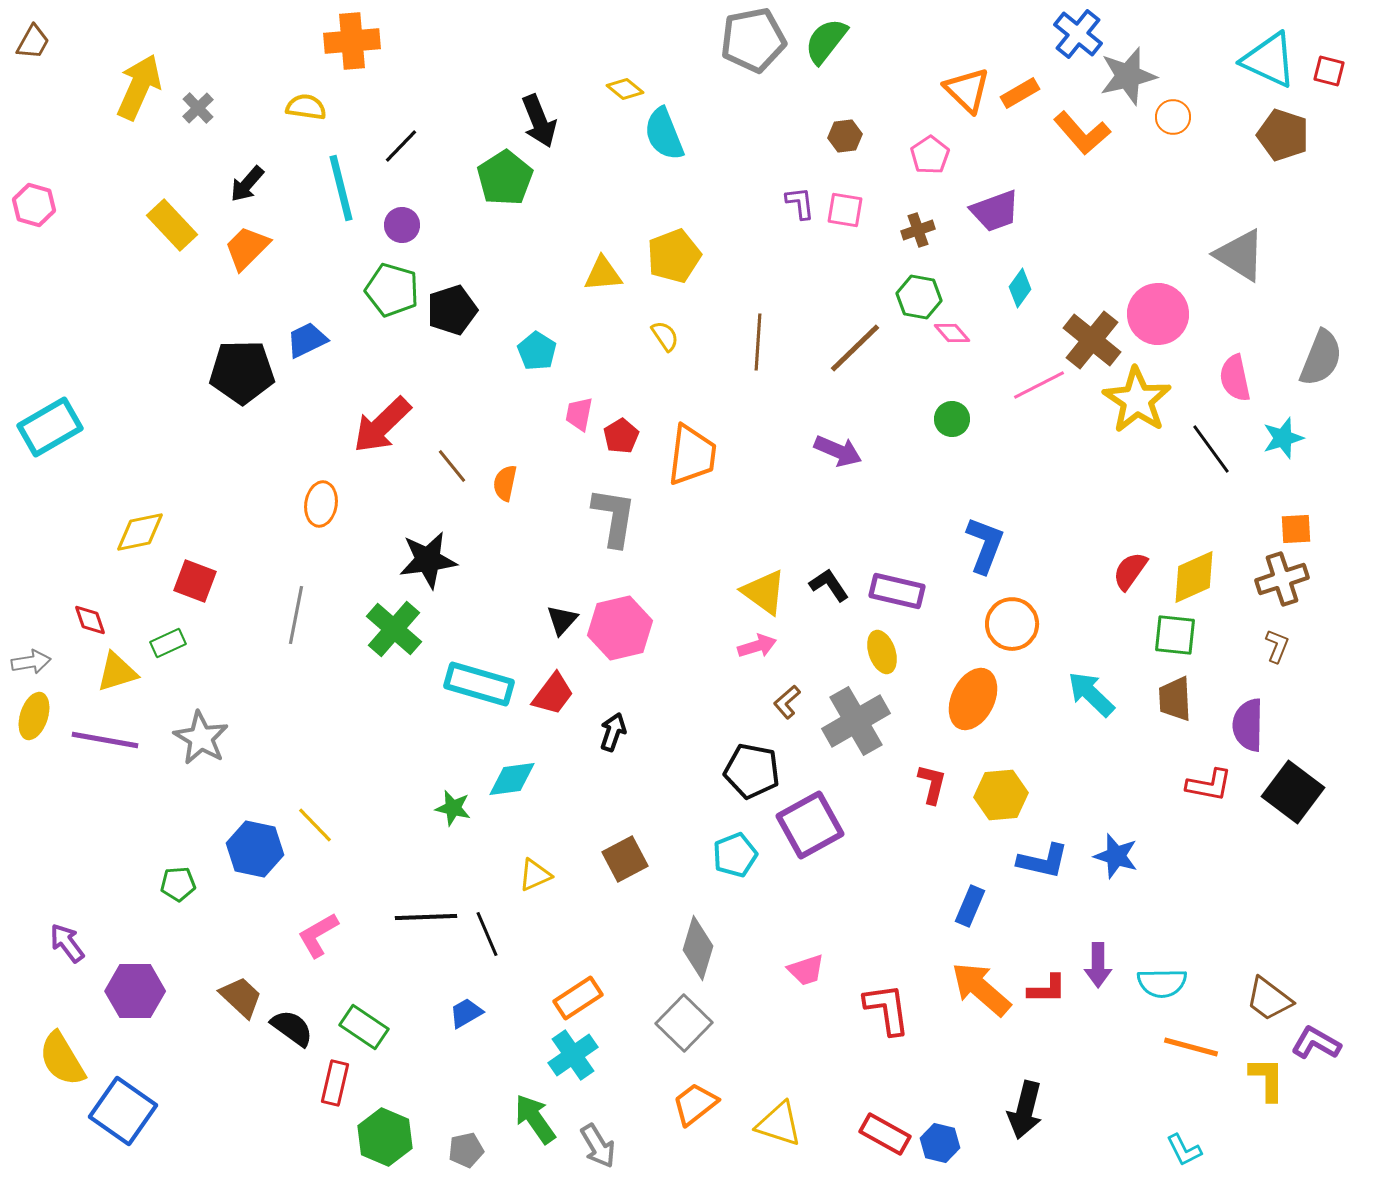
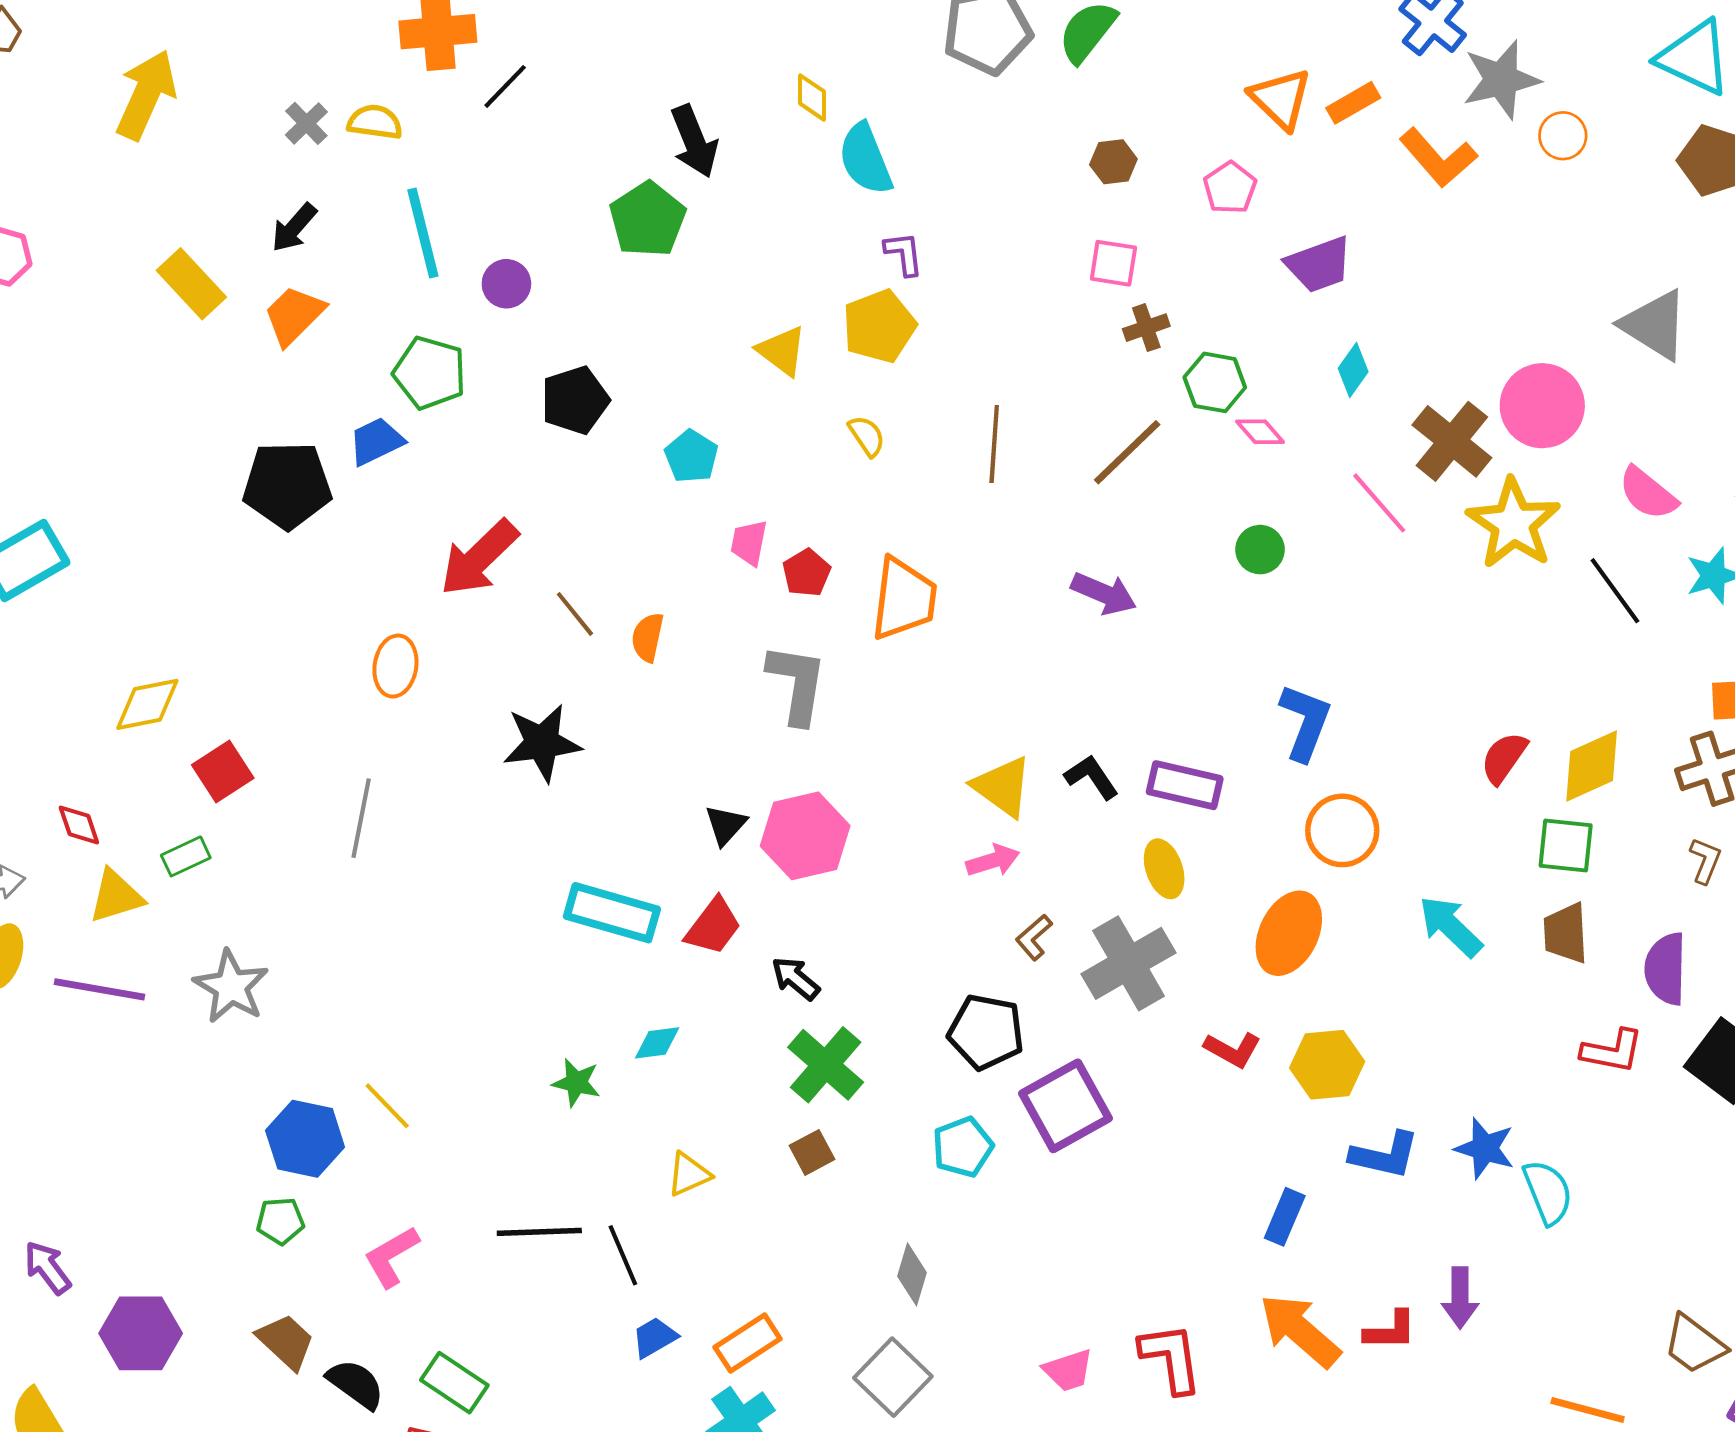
yellow diamond: (625, 89) -> (812, 97), turned 51
gray cross: (198, 108) -> (306, 123), moved
black line: (401, 146) -> (505, 86), moved
purple L-shape: (800, 203) -> (904, 254), moved
brown cross: (918, 230) -> (1146, 328), moved
yellow triangle: (603, 274) -> (782, 351), turned 42
green pentagon: (392, 290) -> (430, 373), moved
pink semicircle: (1235, 378) -> (1648, 493), turned -39
pink line: (1039, 385) -> (1379, 503), turned 76
red square: (195, 581) -> (223, 772), turned 36
green cross: (394, 629) -> (826, 1065), moved
black arrow: (613, 732) -> (796, 978), turned -69
cyan diamond: (512, 779) -> (657, 1043), size x0.7
red L-shape: (932, 784) -> (1233, 1050), turned 105
brown square: (625, 859) -> (812, 1152), size x0.7
green pentagon: (178, 884) -> (280, 1221), moved
gray diamond: (698, 948) -> (912, 1274), size x0.7
pink trapezoid: (806, 970) -> (1068, 1370), moved
cyan semicircle: (1162, 983) -> (1548, 1192), moved, turned -111
blue trapezoid: (466, 1013) -> (654, 1337), moved

